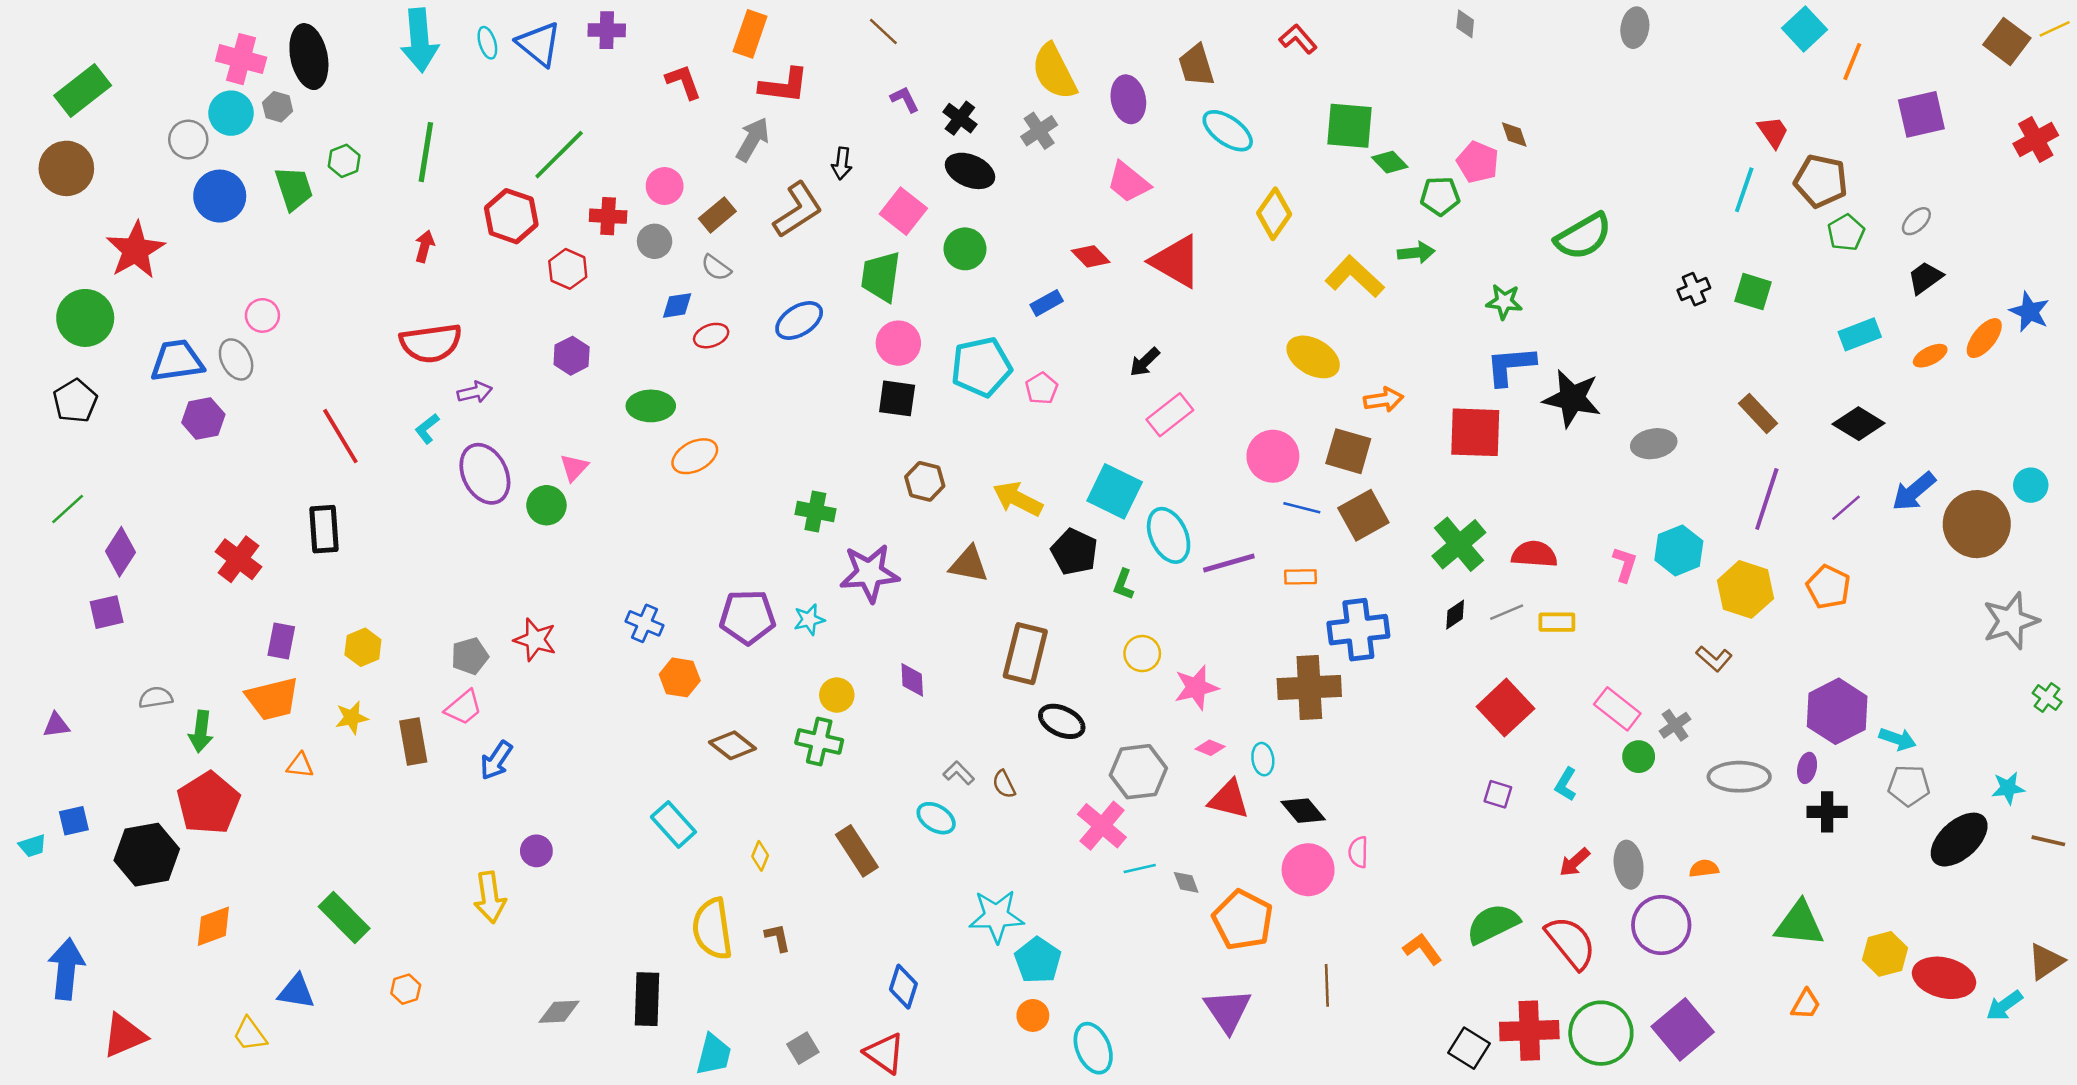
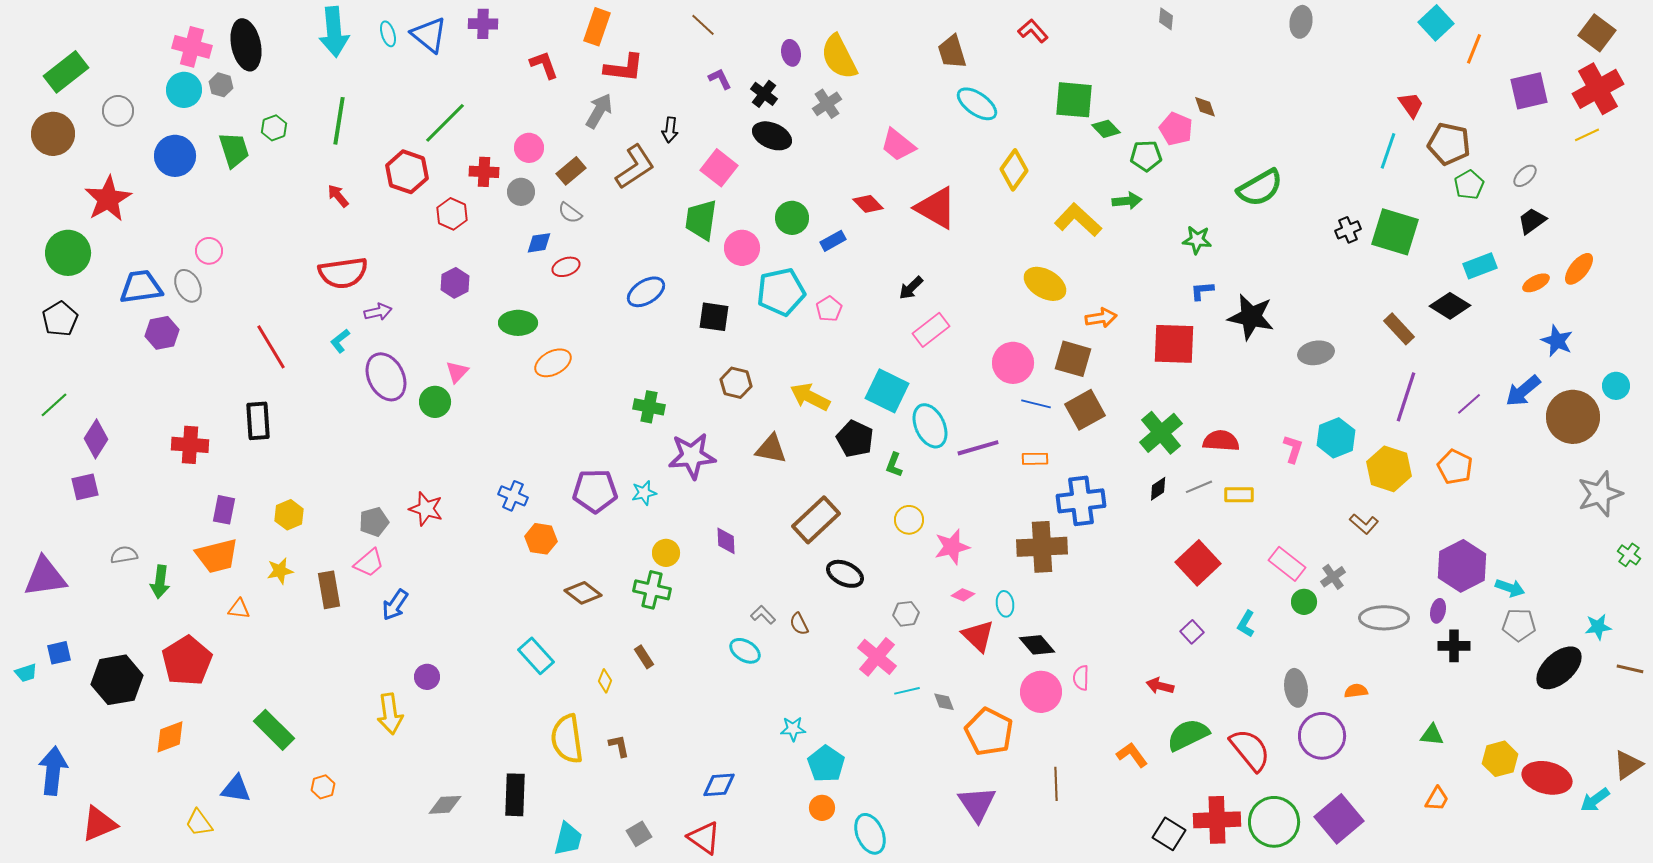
yellow line: (2055, 29) -> (1587, 135), moved
purple ellipse: (1128, 99) -> (791, 53), moved, size x0.7
gray circle: (188, 140) -> (118, 111), moved
red cross: (2036, 140) -> (1598, 89), moved, size x1.4
red arrow: (425, 246) -> (338, 196), turned -55
green circle: (965, 249) -> (792, 218), moved
green square: (1753, 292) -> (1395, 232), size x1.6
blue star: (2029, 312) -> (1557, 341), moved
blue ellipse: (799, 320) -> (646, 292), moved
pink circle: (898, 343) -> (742, 248), moved
blue L-shape: (1510, 366) -> (1202, 291), size x0.6
black diamond: (1859, 424) -> (1450, 306), moved
red cross: (239, 559) -> (190, 445), turned -33
brown rectangle: (1025, 654) -> (816, 520), turned 33
purple triangle: (56, 725) -> (45, 577), size x2.0
gray hexagon: (1138, 772) -> (906, 614), size x0.6
purple square: (1498, 794) -> (1192, 632), turned 30
red triangle: (1229, 799) -> (978, 636), turned 30
red pentagon: (208, 803) -> (187, 661), moved
brown rectangle: (857, 851) -> (644, 657), moved, size x0.6
red arrow: (1575, 862) -> (1160, 686), moved, turned 56
cyan star: (996, 916) -> (793, 729), size x0.6
green triangle: (1799, 924) -> (1432, 735), size x0.6
blue diamond: (903, 987) -> (719, 785), turned 68

